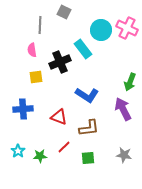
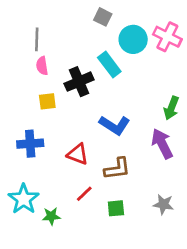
gray square: (64, 12) -> (103, 17), moved
gray line: (40, 25) -> (37, 39), moved
cyan star: (18, 151) -> (24, 199), size x1.6
green star: (40, 156) -> (51, 216), moved

